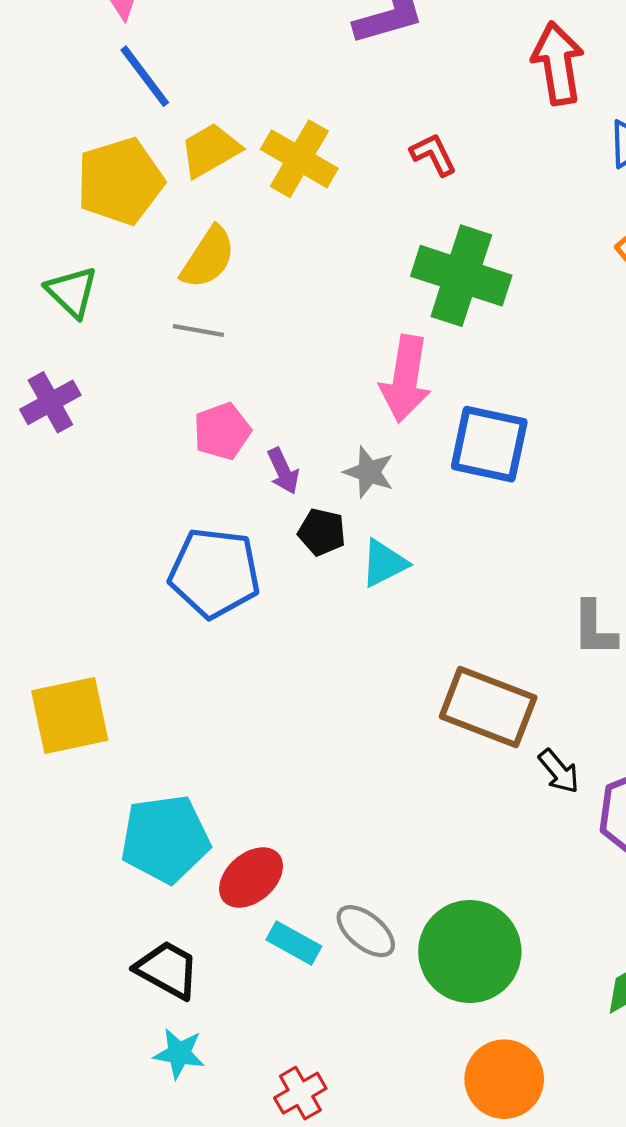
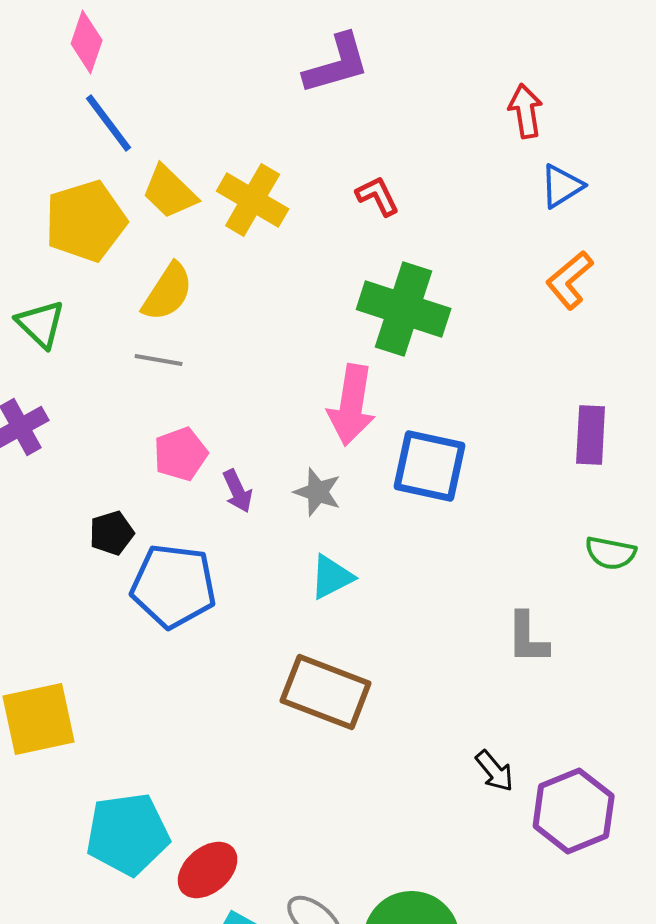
red arrow: (558, 63) -> (526, 111), moved, size x0.7
yellow trapezoid: (210, 150) -> (170, 192), turned -106
black pentagon: (322, 532) -> (112, 533), moved, turned -30
brown rectangle: (488, 707) -> (326, 692), moved

